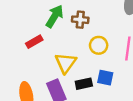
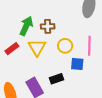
yellow triangle: (66, 63) -> (37, 47), moved
blue square: (105, 78) -> (77, 64), moved

